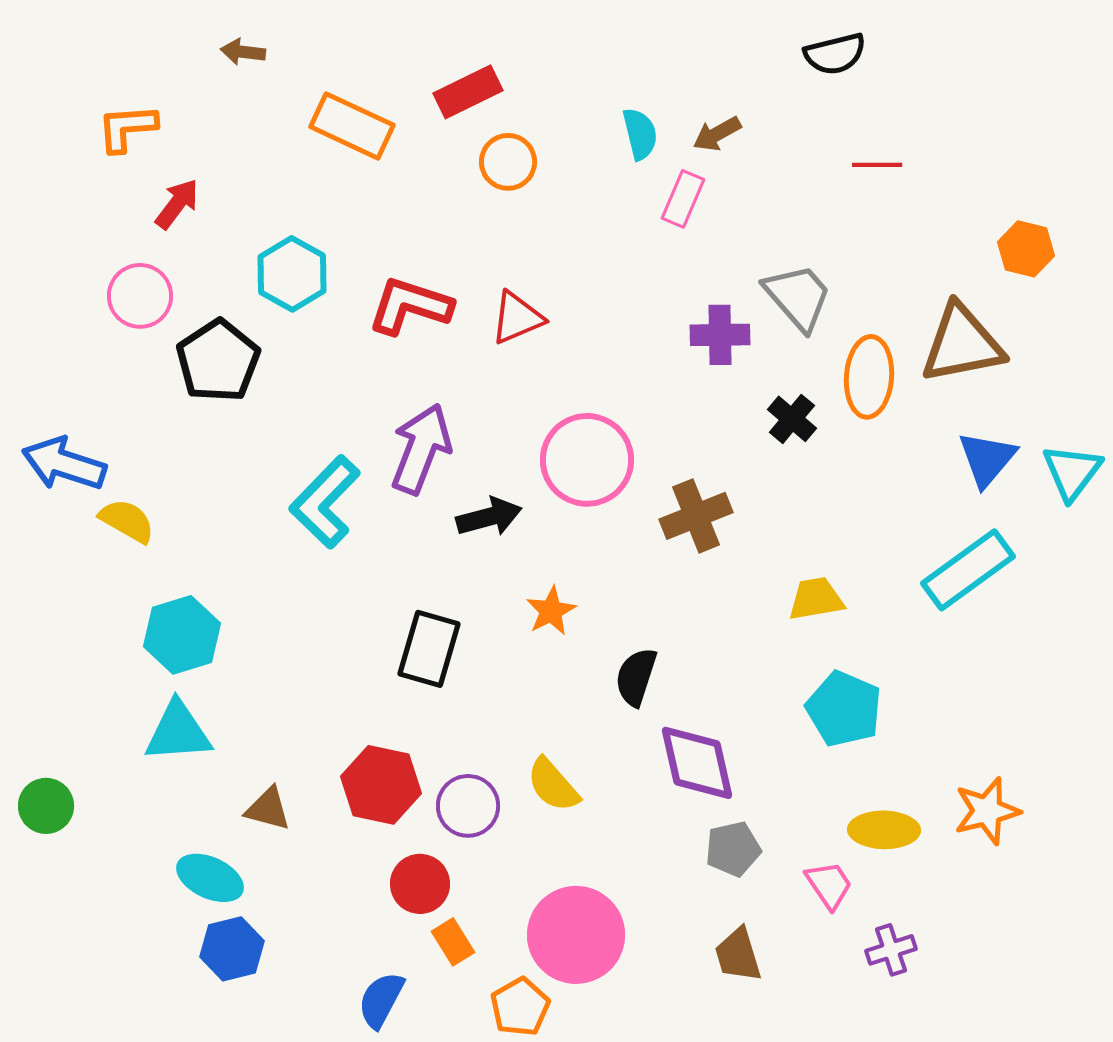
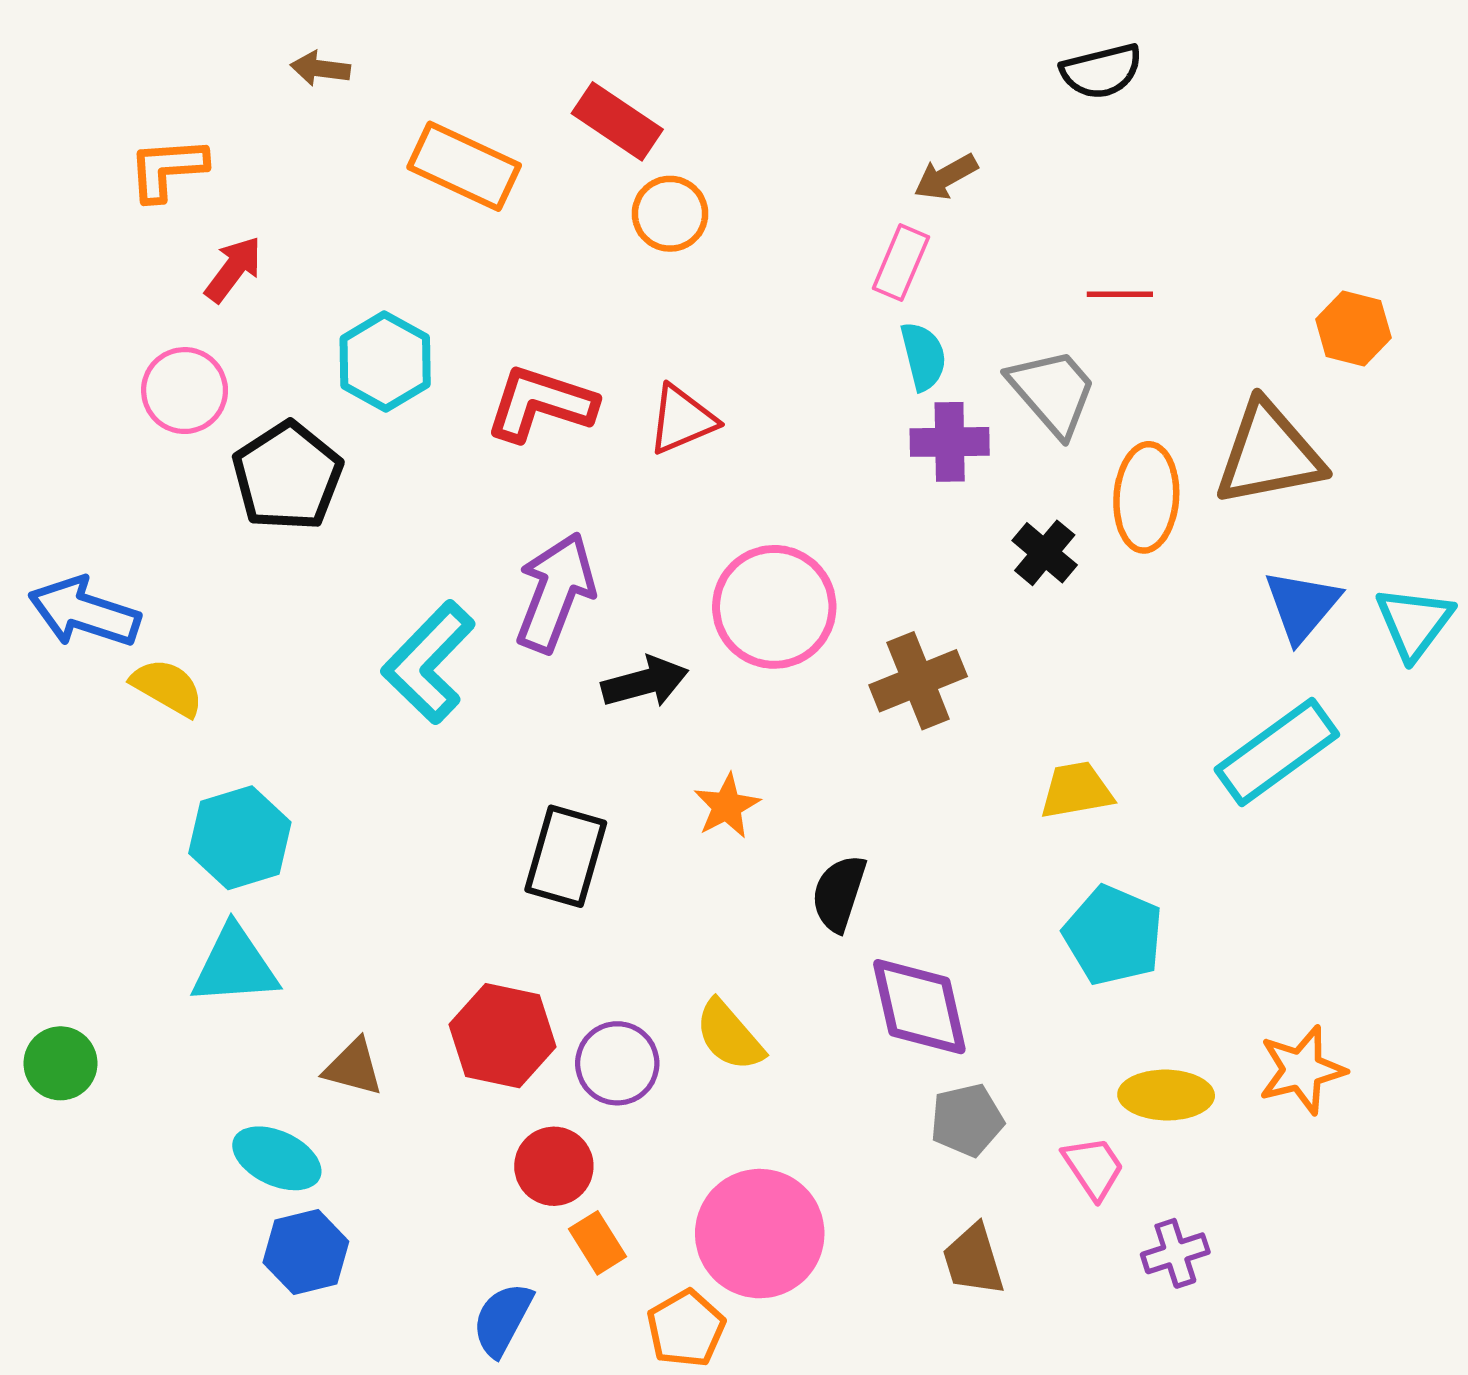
red rectangle: (468, 92) -> (617, 121), turned 60
cyan semicircle: (640, 134) -> (923, 356), moved
red line: (877, 165) -> (1120, 294), moved

